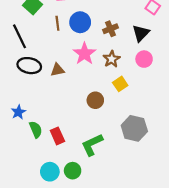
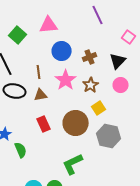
brown line: (57, 23) -> (39, 72), moved
brown circle: (95, 100) -> (76, 123), size x1.6
gray hexagon: (134, 128) -> (109, 136), moved
red rectangle: (57, 136) -> (44, 124), moved

